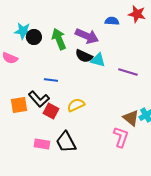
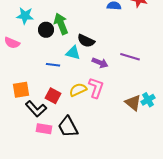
purple arrow: (87, 36) -> (100, 63), moved, size x0.7
black circle: (34, 37) -> (46, 30), moved
cyan triangle: (98, 60) -> (73, 53), moved
black L-shape: (39, 99) -> (36, 109), moved
pink L-shape: (121, 137) -> (96, 88), moved

